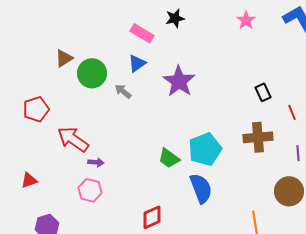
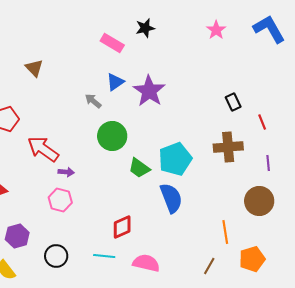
brown triangle: (64, 58) -> (34, 68), turned -42
blue triangle: (137, 63) -> (115, 82), moved
green circle: (92, 73) -> (112, 136), moved

